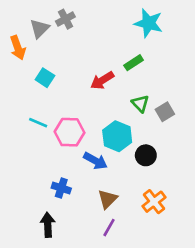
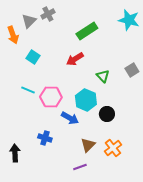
cyan star: (149, 23) -> (129, 20), moved
green rectangle: (134, 63) -> (87, 31), moved, size x1.5
gray square: (165, 112) -> (132, 70), moved
brown triangle: (108, 199) -> (88, 145), moved
black arrow: (48, 225) -> (15, 153), moved
purple line: (109, 228) -> (80, 167), turned 40

